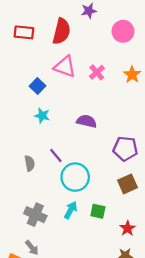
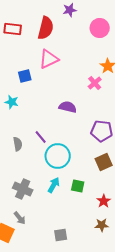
pink triangle: (65, 67) -> (49, 59), turned -45
pink cross: (97, 72) -> (95, 83), moved
blue square: (38, 86) -> (25, 76), turned 32
cyan star: (42, 116) -> (12, 102), moved

